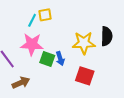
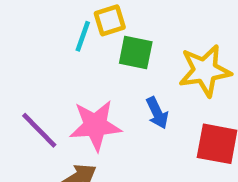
pink star: (32, 44) -> (95, 125), moved
green square: (47, 59) -> (136, 53), moved

